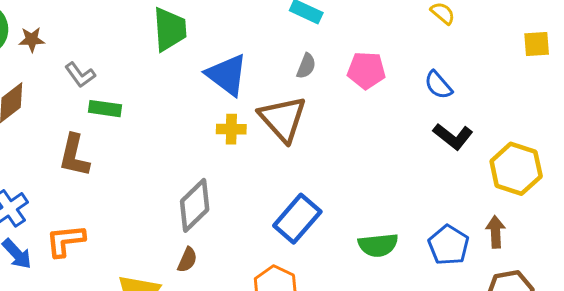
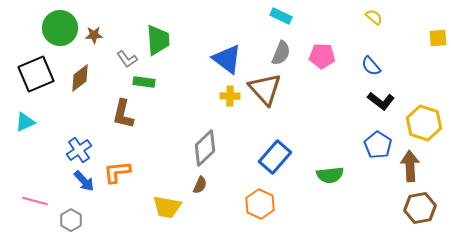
green trapezoid: (170, 29) -> (158, 40), moved
gray semicircle: (306, 66) -> (281, 53), size x1.4
brown arrow: (496, 232) -> (410, 166), size x1.4
blue pentagon: (449, 245) -> (378, 145), moved

